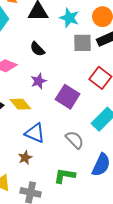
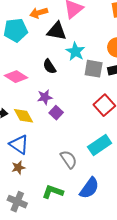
cyan star: (69, 18) -> (75, 51), moved
purple square: (68, 97) -> (56, 113), moved, size x0.6
blue triangle: (35, 133) -> (19, 144), moved

